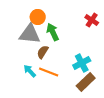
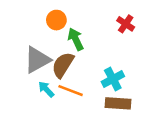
gray triangle: (30, 34) -> (37, 60), moved, turned -35
brown semicircle: (43, 52) -> (63, 65), size x1.5
brown rectangle: (86, 82) -> (118, 103), turned 48

